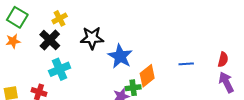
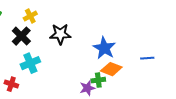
blue star: (120, 56) -> (104, 48), moved
orange diamond: (147, 76) -> (111, 69), turned 60

